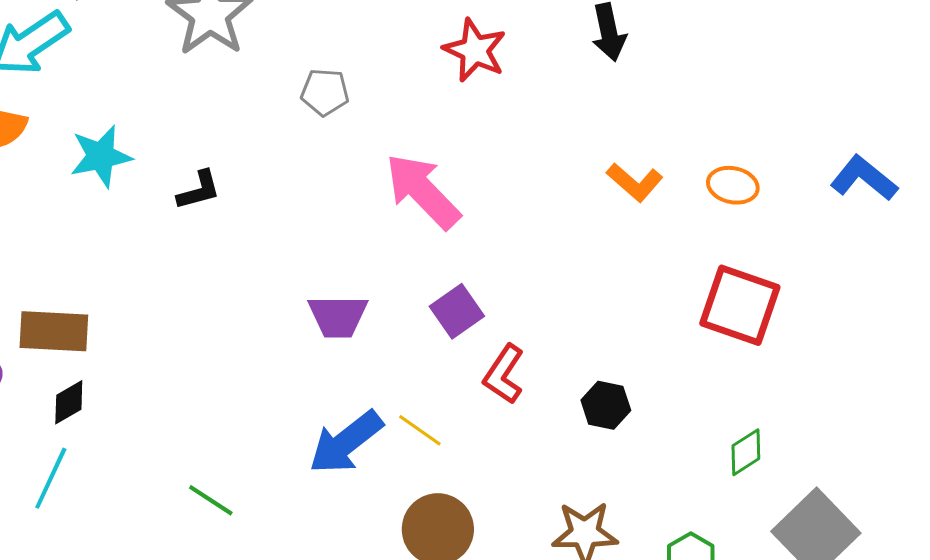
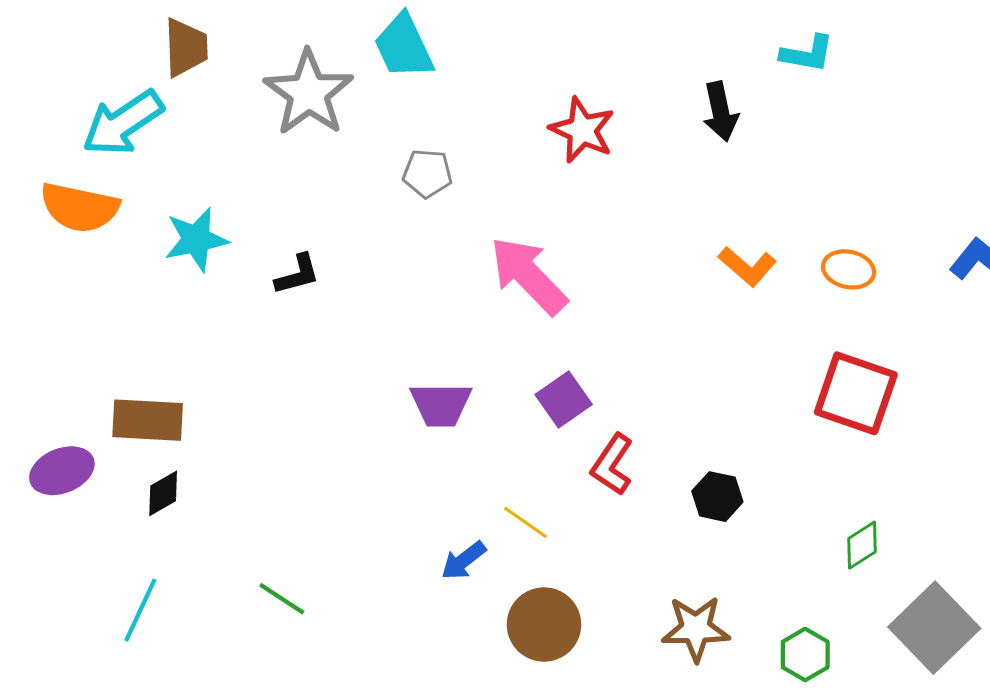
blue arrow: (346, 442) -> (464, 561), moved, size x0.6
cyan line: (51, 478) -> (140, 610), moved
green line: (211, 500) -> (282, 599), moved

